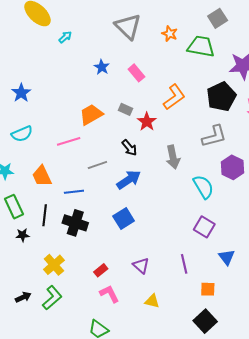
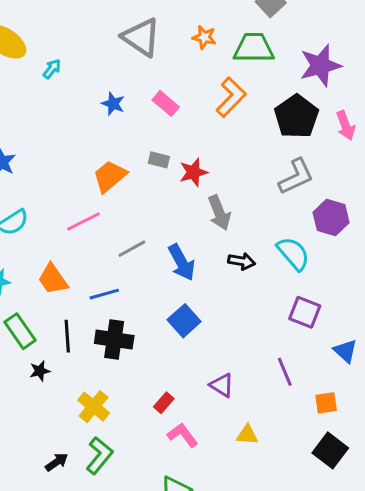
orange L-shape: (174, 97) -> (231, 97), moved
red star: (147, 122) -> (193, 172), turned 30
black arrow: (129, 148) -> (242, 261), moved, turned -30
gray arrow: (173, 157) -> (219, 213), moved
blue arrow: (129, 180) -> (182, 262), turned 105

